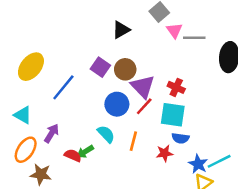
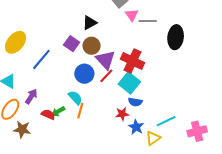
black triangle: (121, 30) -> (90, 23), moved
red cross: (176, 87) -> (132, 61), size x1.6
cyan square: (173, 115) -> (129, 83), turned 30
orange line: (133, 141) -> (80, 111), moved
blue star: (198, 164) -> (136, 127), moved

